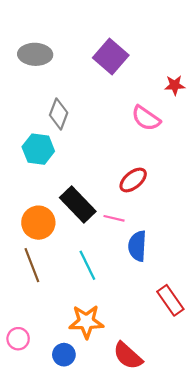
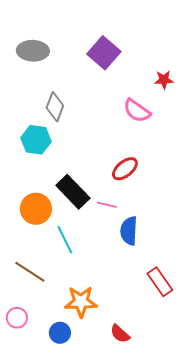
brown line: (32, 265) -> (30, 272), moved, turned -36
cyan line: (87, 265) -> (65, 240), moved
red semicircle: (128, 356) -> (120, 334), size x0.7

